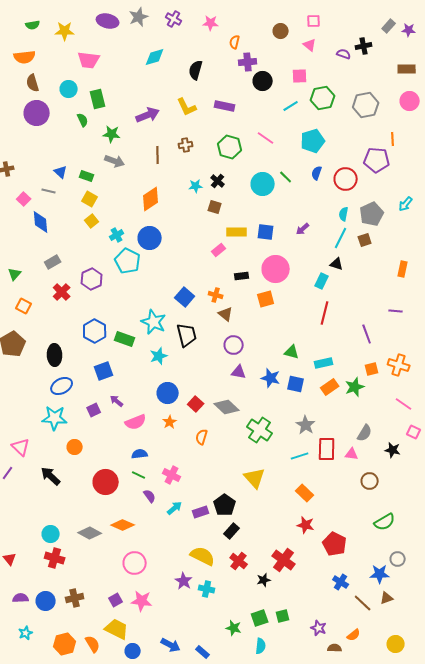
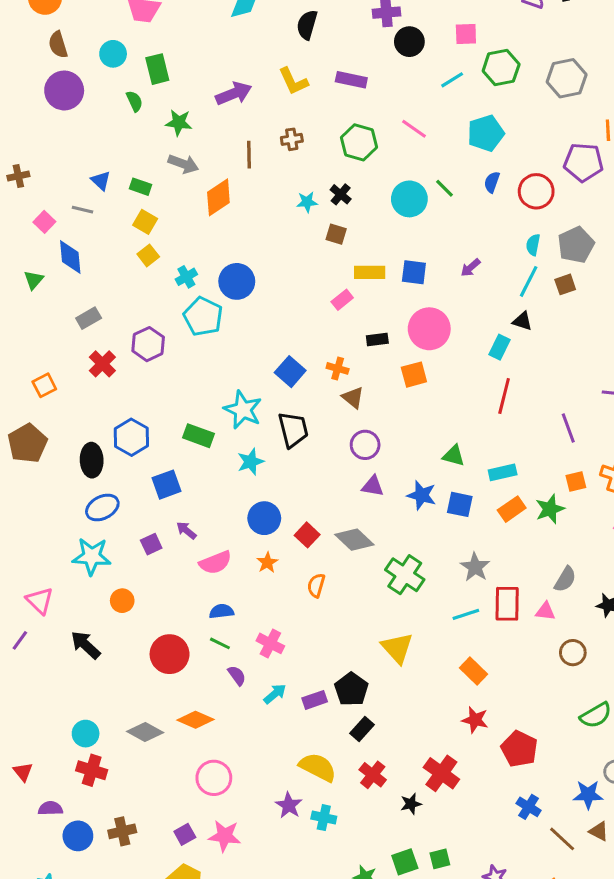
orange diamond: (151, 199) -> (218, 197), moved
green triangle: (15, 274) -> (34, 280), moved
orange square: (24, 306) -> (44, 385), turned 35
blue hexagon: (95, 331) -> (131, 437), moved
purple semicircle: (21, 598) -> (50, 808), moved
brown triangle: (387, 598) -> (599, 831), turned 48

